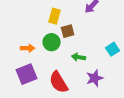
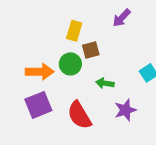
orange arrow: (28, 48) -> (40, 72), size x1.5

